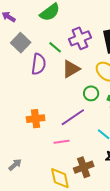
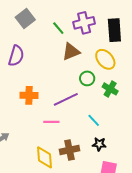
purple semicircle: (39, 64) -> (16, 56), moved

